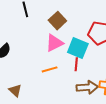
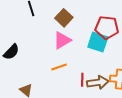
cyan square: (78, 48) -> (98, 42), moved
red line: (76, 64) -> (82, 80), moved

